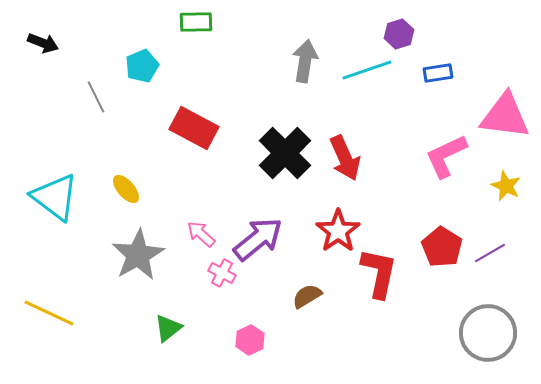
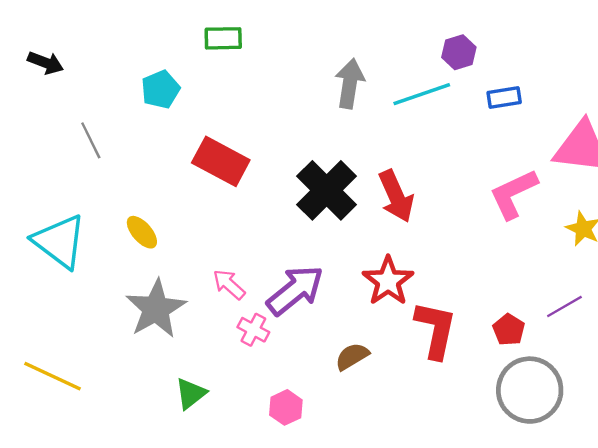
gray line: (96, 97) -> (91, 140), moved
red pentagon: (442, 247) -> (509, 330), moved, size x0.7
gray circle: (488, 333) -> (530, 390), moved

